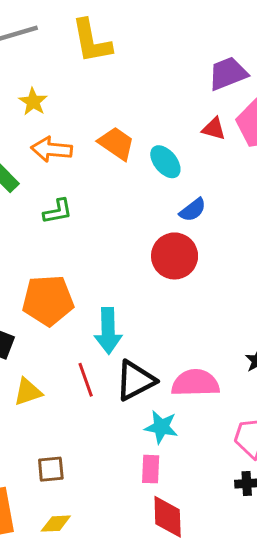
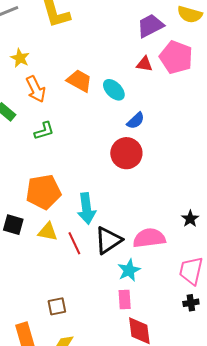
orange arrow: (52, 149) -> (36, 89), turned -116
yellow triangle: (28, 392) -> (48, 232), moved, turned 35
cyan star: (161, 427) -> (129, 270), turned -30

